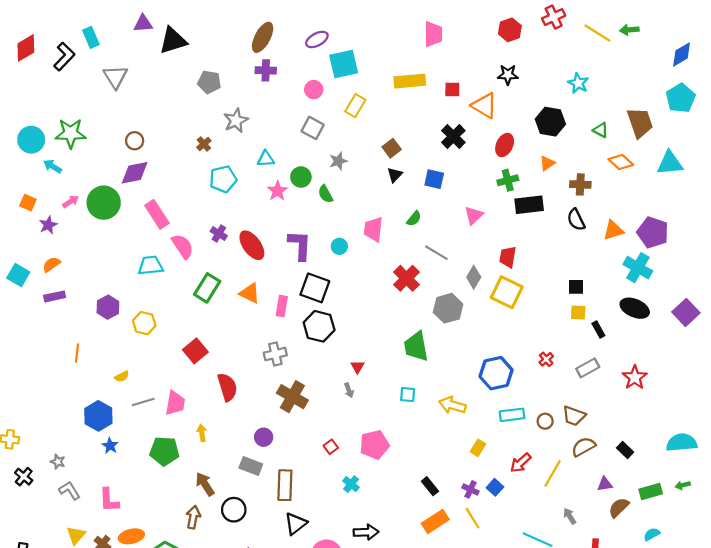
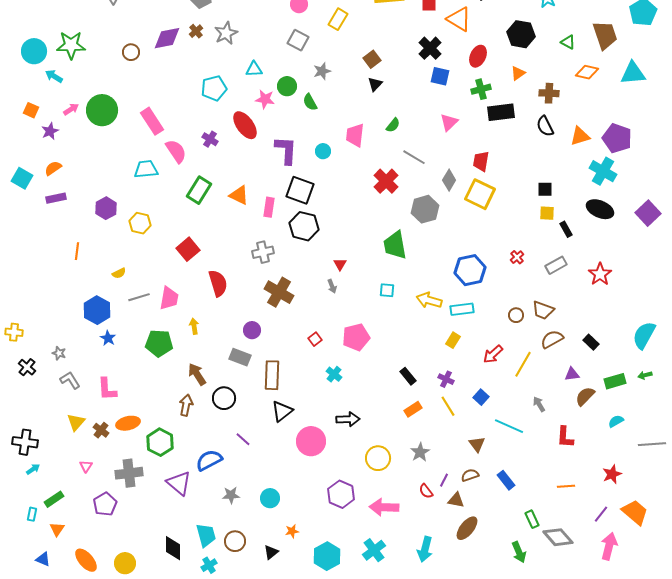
brown cross: (204, 144) -> (196, 31), moved
orange diamond: (621, 162) -> (587, 72), turned -30
purple diamond: (135, 173) -> (167, 38), moved
blue square: (434, 179) -> (440, 76), moved
pink star: (277, 191) -> (265, 99), turned -30
red ellipse: (252, 245) -> (245, 125), moved
cyan rectangle: (512, 415) -> (462, 309), moved
cyan semicircle: (682, 443) -> (644, 335), turned -56
blue square: (495, 487) -> (481, 397), moved
orange rectangle: (435, 521) -> (413, 409), size x0.7

